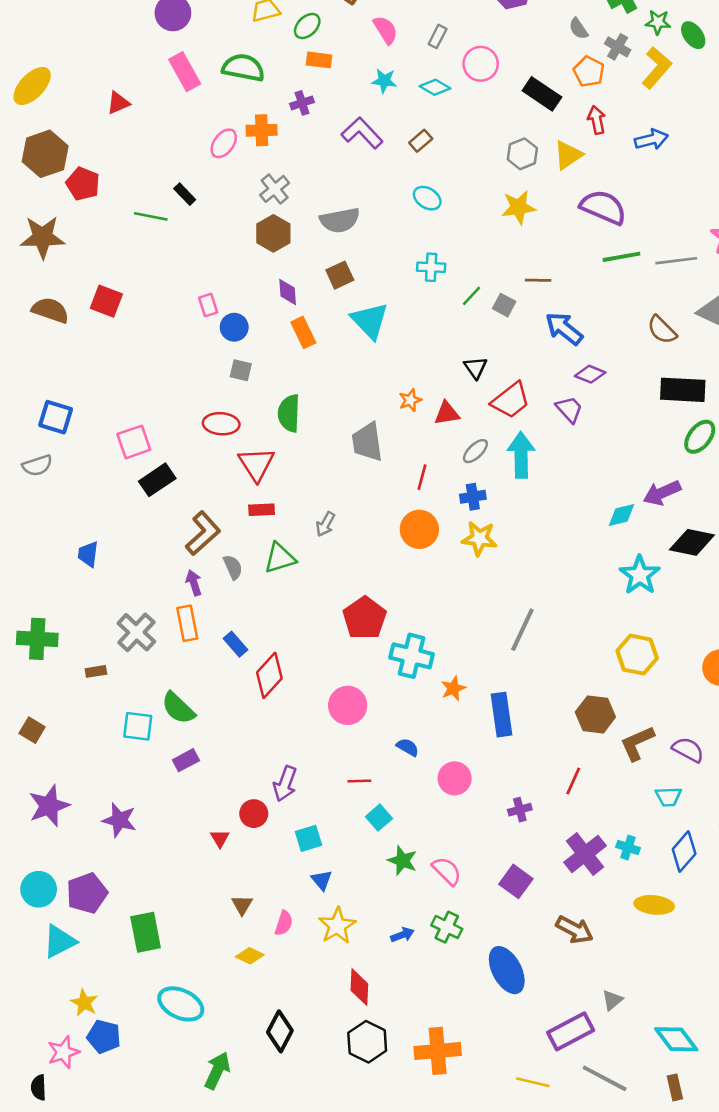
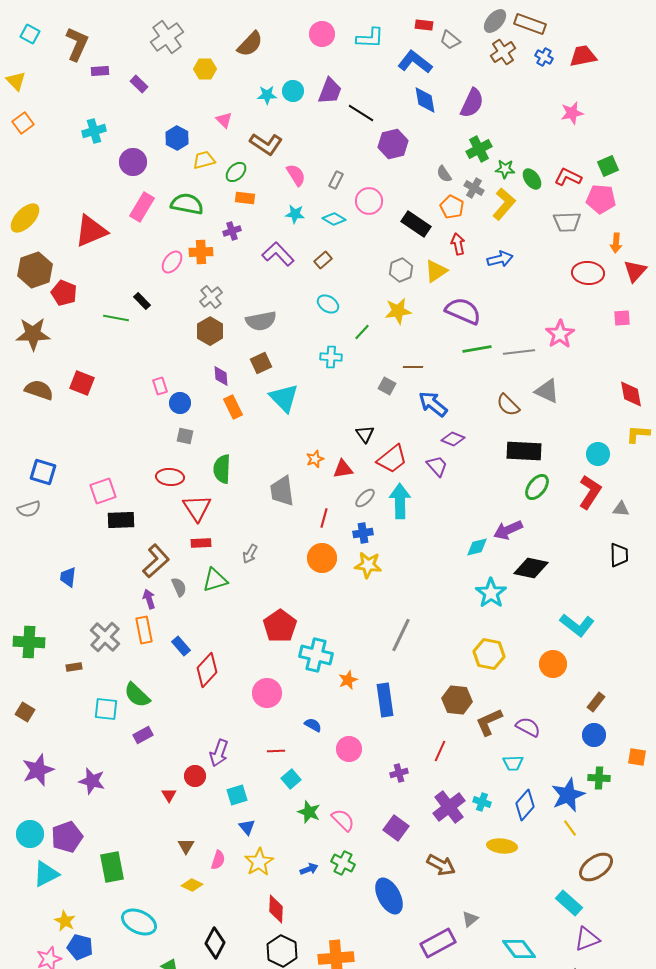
pink rectangle: (185, 72) -> (142, 207), turned 60
red triangle: (118, 103) -> (91, 231), size x1.8
green line: (472, 296) -> (362, 332), moved
black rectangle: (157, 480) -> (121, 520), turned 32

